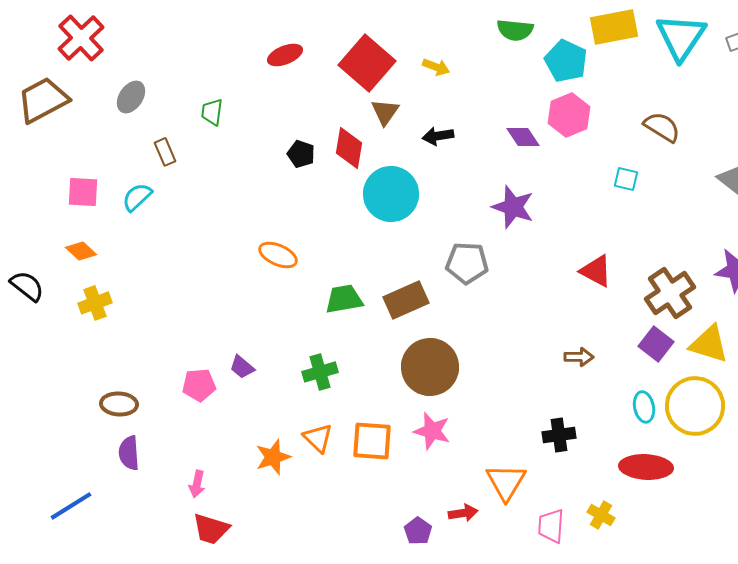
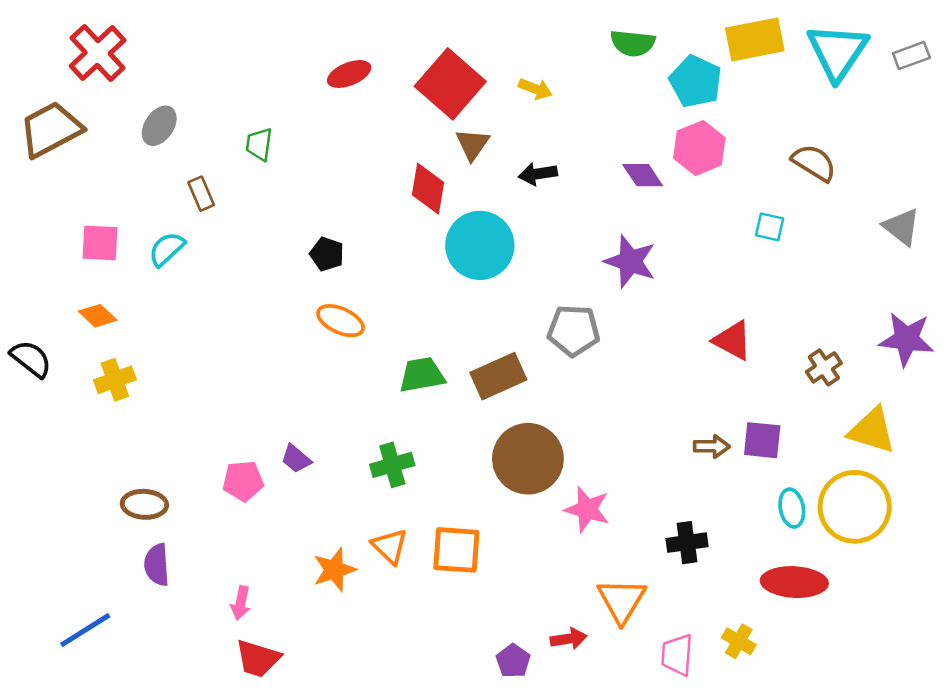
black pentagon: (301, 154) -> (327, 254), moved
brown cross: (670, 293) -> (824, 367), size x0.6
purple square: (656, 344) -> (762, 440), moved, turned -32
pink star: (432, 431) -> (587, 509), moved

